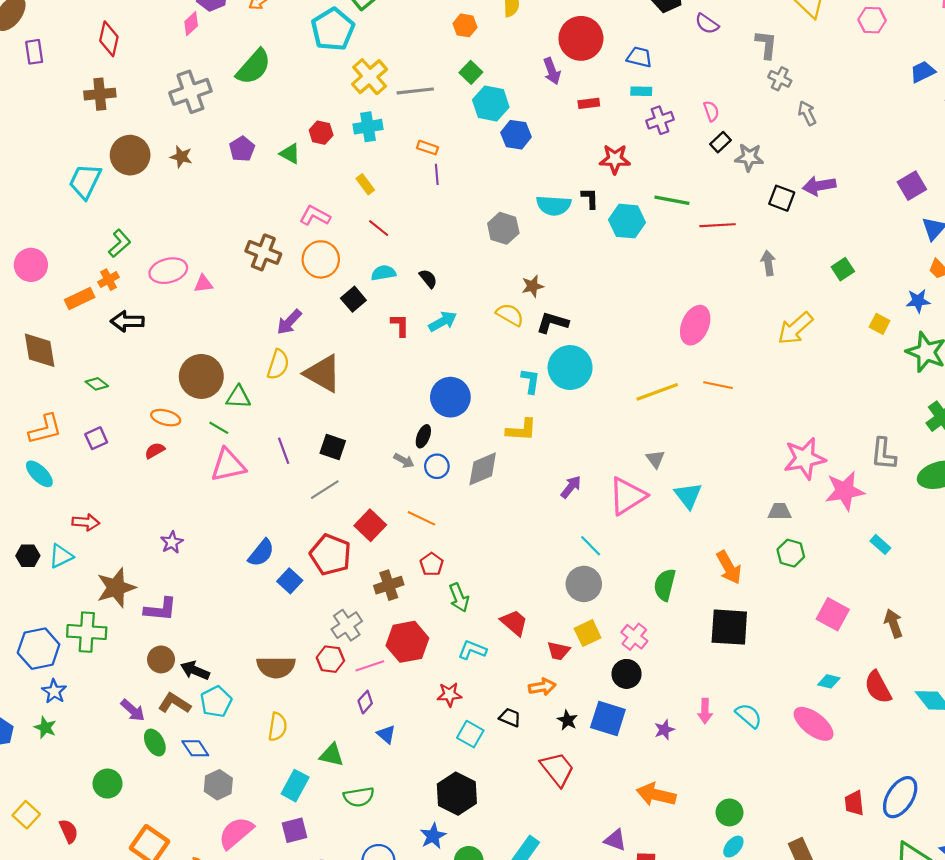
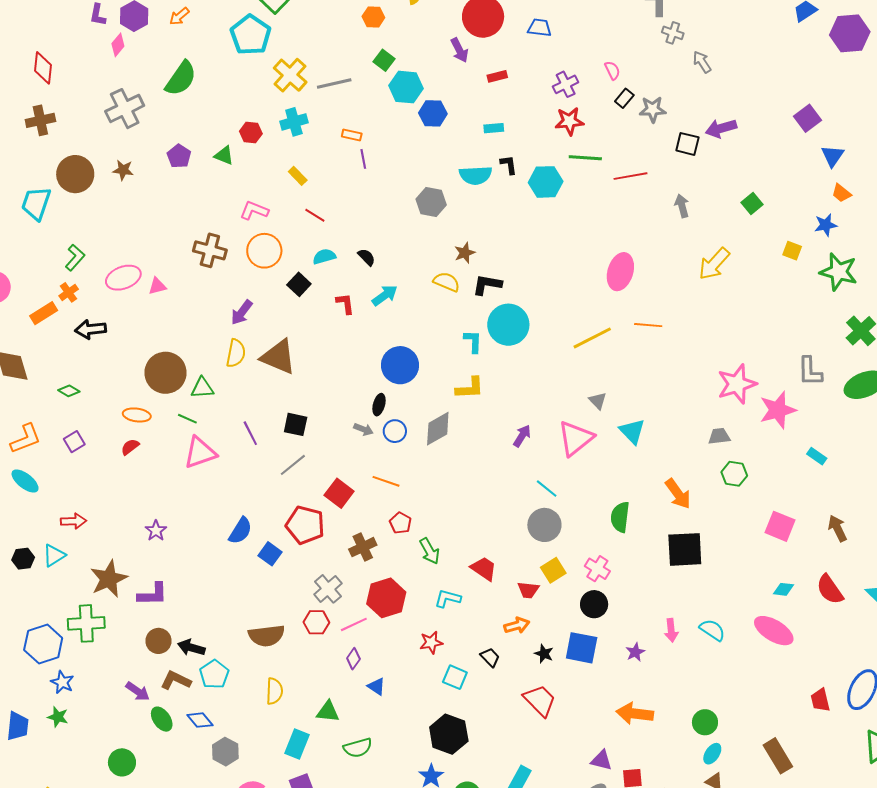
cyan rectangle: (641, 91) -> (494, 128), moved
red star: (615, 159) -> (569, 121), moved
black trapezoid: (510, 717) -> (490, 657), turned 30

